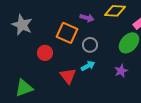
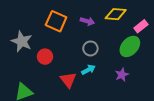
gray star: (22, 25) -> (22, 41), moved
orange square: (67, 33) -> (56, 21), moved

